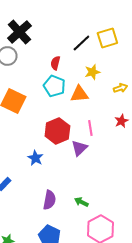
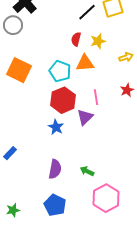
red semicircle: (55, 63) -> (76, 39), moved
cyan pentagon: (54, 86) -> (60, 71), moved
blue star: (35, 158) -> (56, 127), moved

